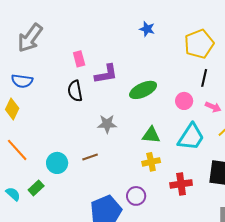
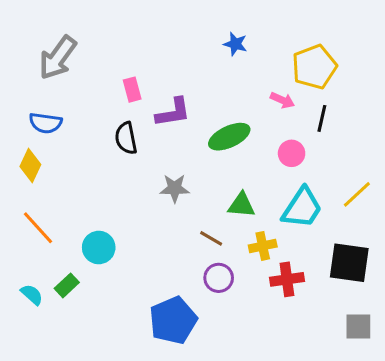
pink arrow: (213, 107) -> (282, 100), moved
brown line: (90, 157) -> (211, 238), moved, turned 49
yellow cross: (151, 162) -> (263, 246), moved
purple circle: (136, 196) -> (219, 278), moved

